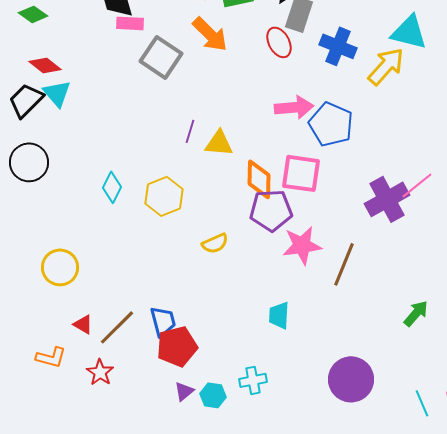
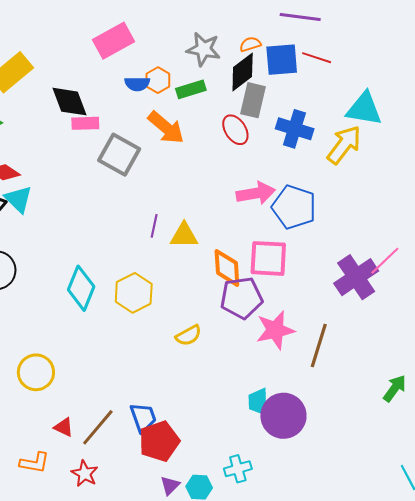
cyan diamond: (112, 187) -> (81, 288), size x1.4
purple circle: (351, 379) -> (283, 416), moved

